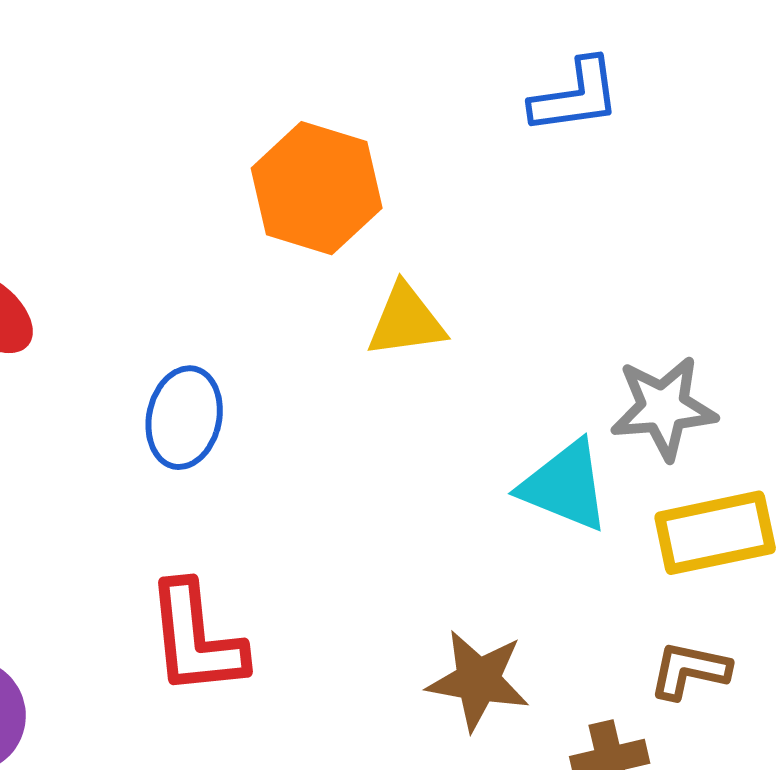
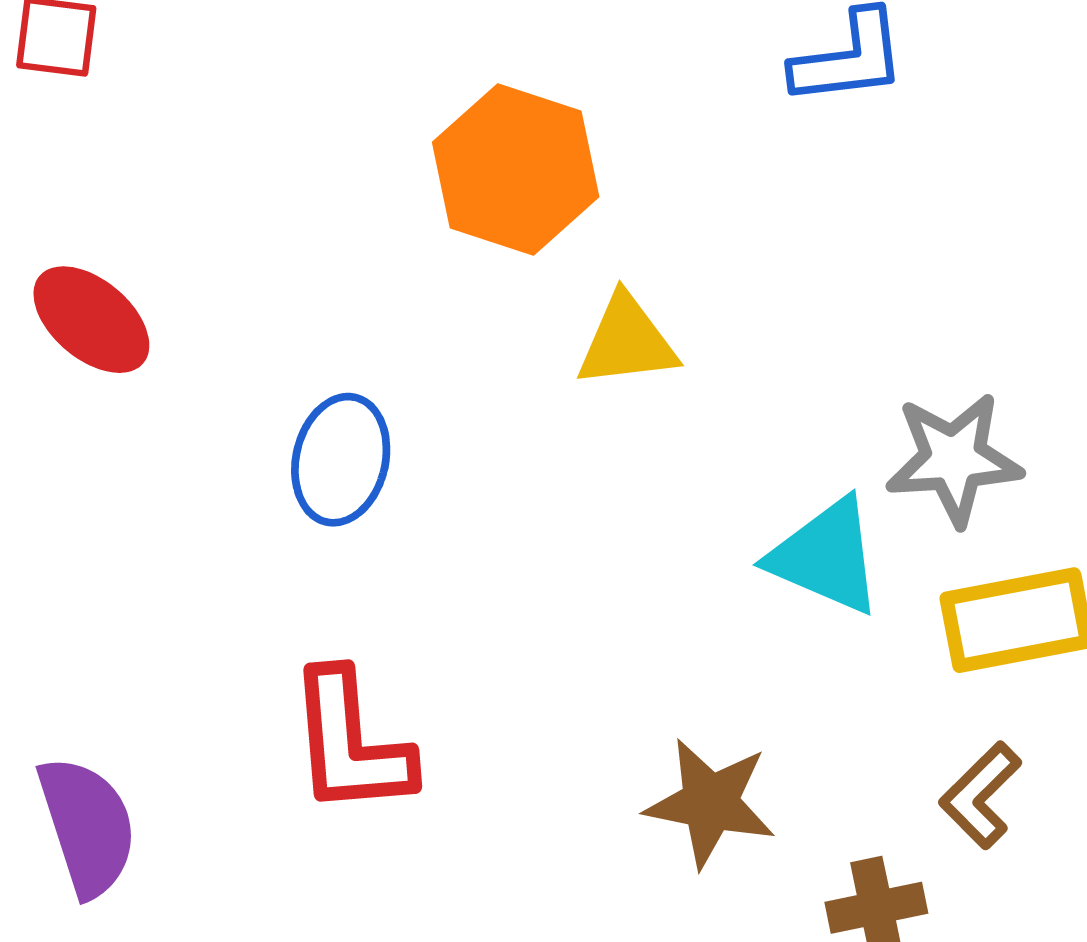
brown L-shape: (689, 670) -> (981, 795), turned -58

